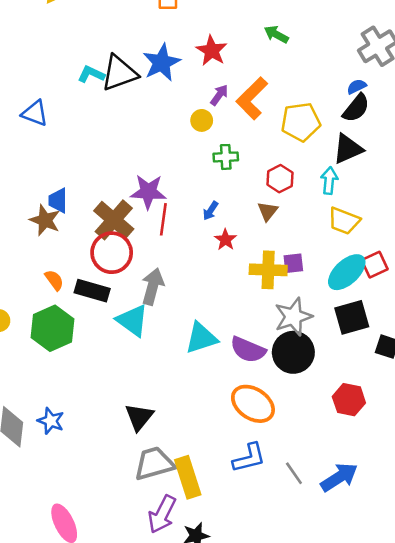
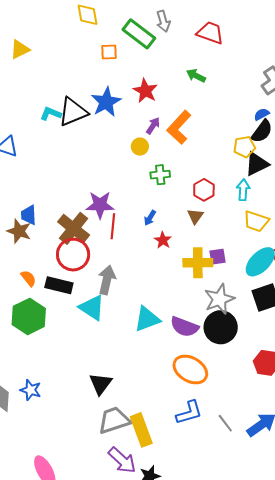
yellow pentagon: (301, 122) -> (244, 147), moved, size x0.7
purple arrow: (162, 514) -> (122, 460), turned -72

